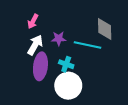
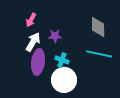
cyan line: (88, 45) -> (99, 54), moved

